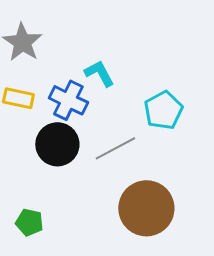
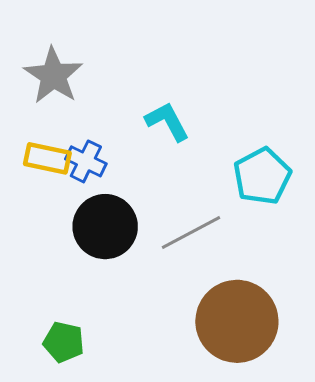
blue cross: (68, 100) -> (86, 161), moved, size x0.7

